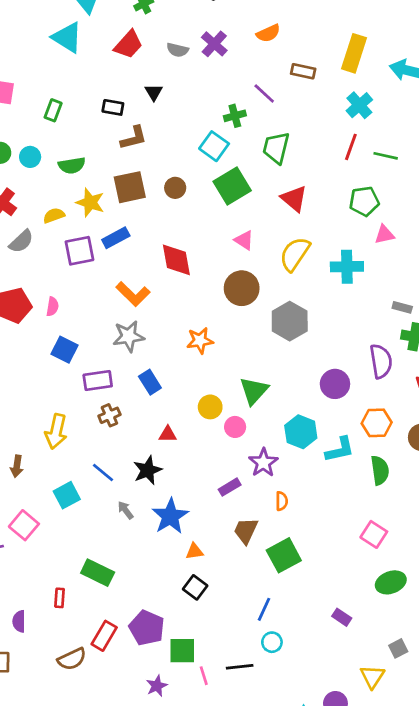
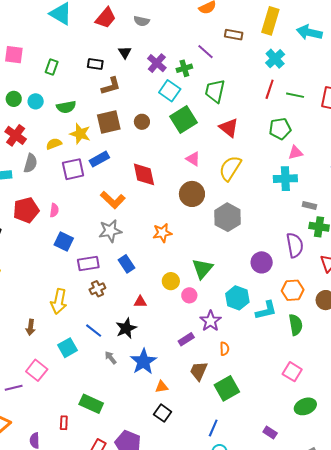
purple cross: (214, 44) -> (157, 63), moved
gray semicircle: (21, 241) -> (30, 163), turned -30
cyan cross: (347, 267) -> (285, 179), moved

